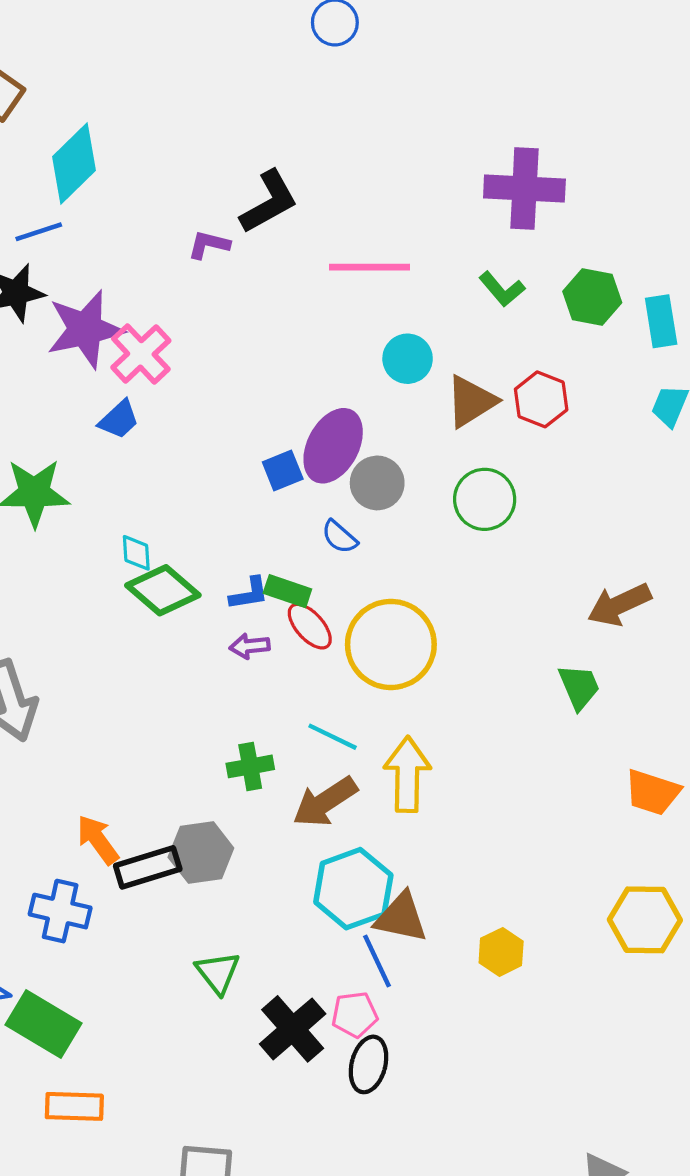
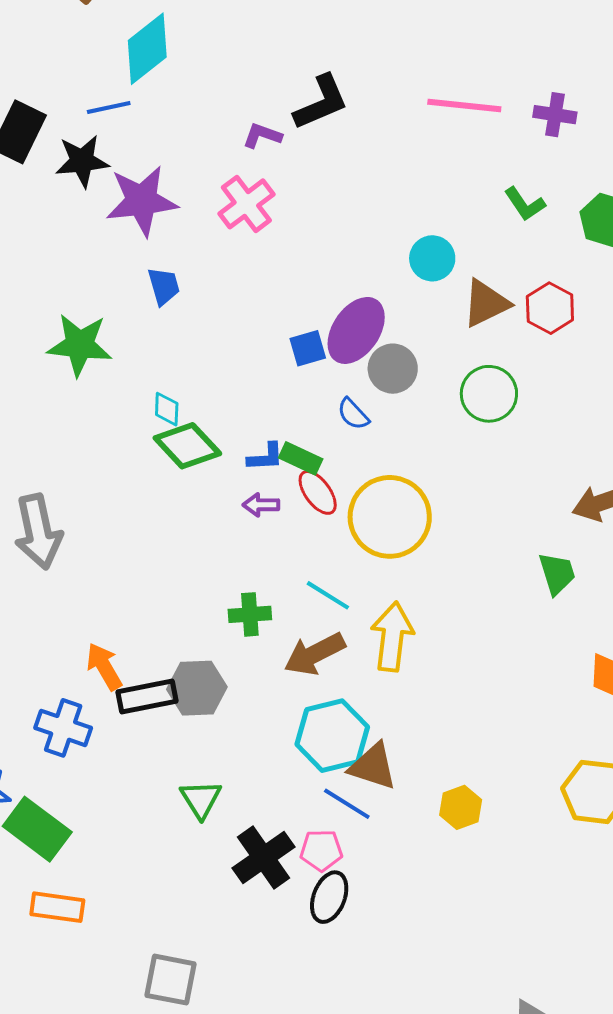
purple cross: (524, 189) -> (555, 115), size x0.6
pink line: (370, 267) -> (464, 105), moved
pink cross: (141, 354) -> (246, 204), moved
blue trapezoid: (119, 420) -> (164, 286), turned -69
blue line: (377, 961) -> (347, 804), turned -39

